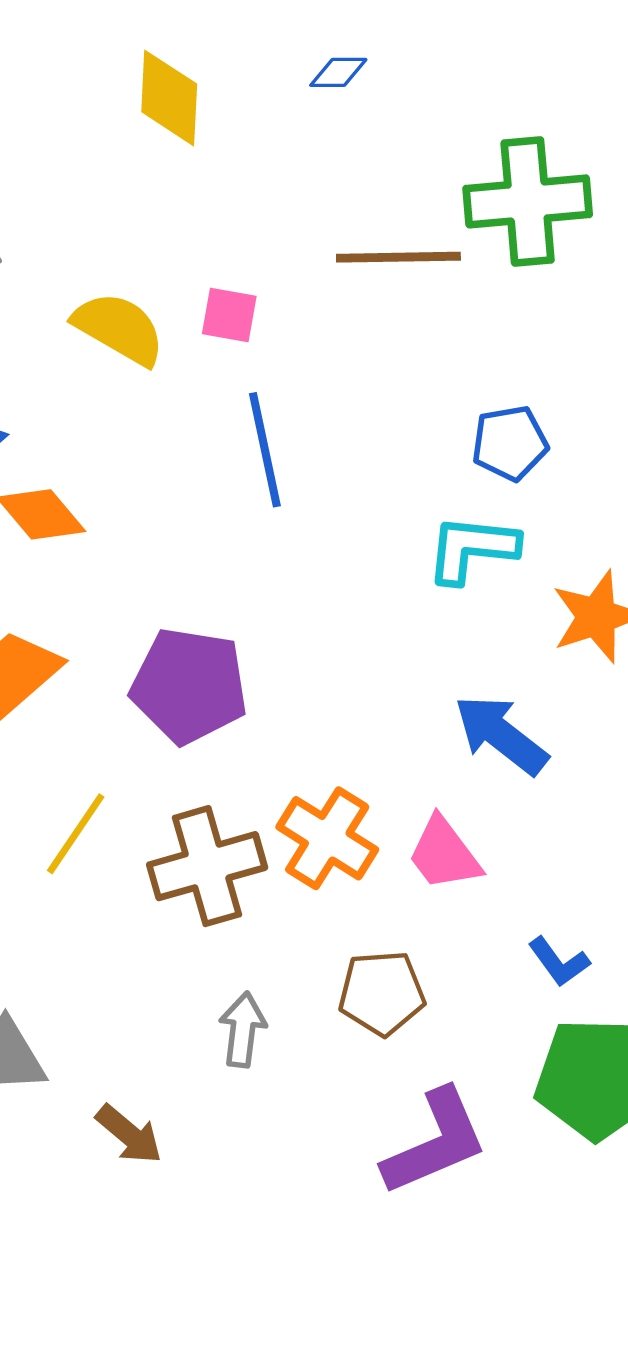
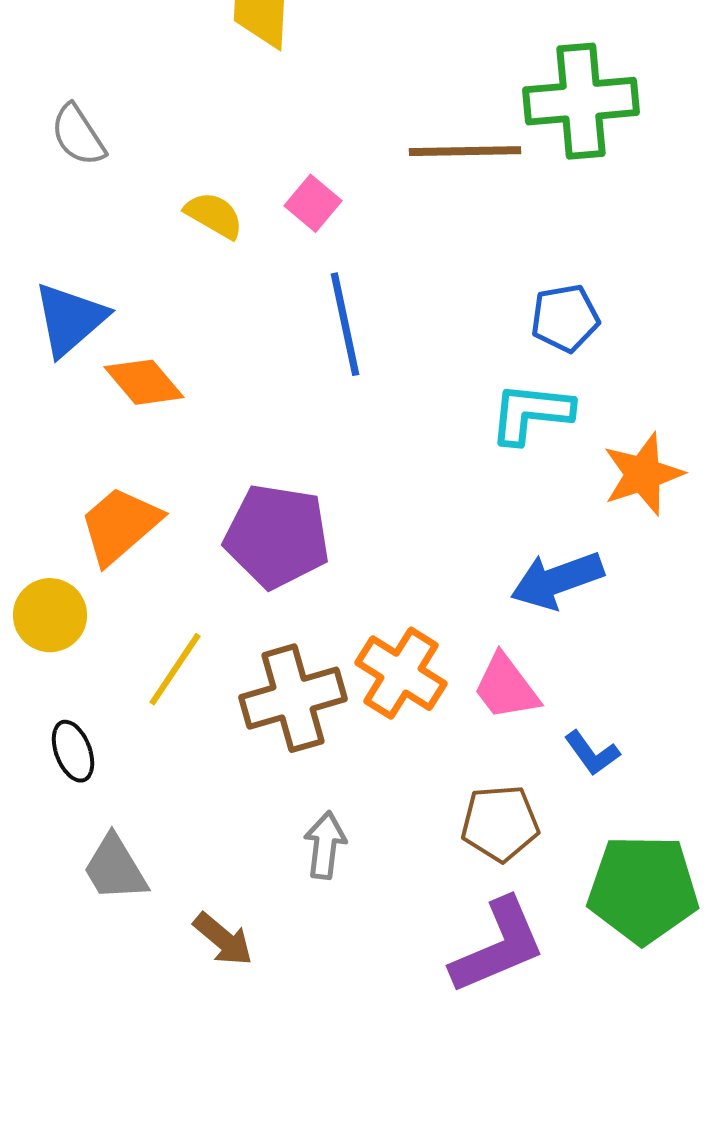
pink square: (229, 315) -> (313, 203), turned 30
yellow semicircle: (119, 328) -> (214, 215), size x0.7
blue arrow: (501, 735) -> (557, 580), turned -58
blue L-shape: (559, 962) -> (592, 753), moved
brown pentagon: (382, 993) -> (500, 823), moved

